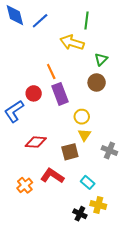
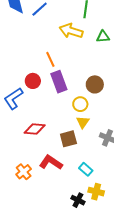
green triangle: (101, 59) -> (103, 37), moved, turned 40
brown circle: (97, 82) -> (95, 84), moved

